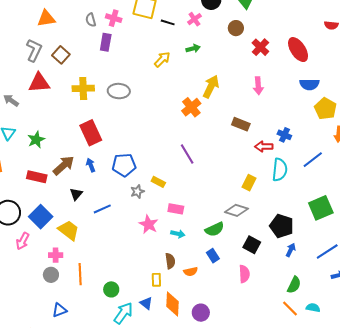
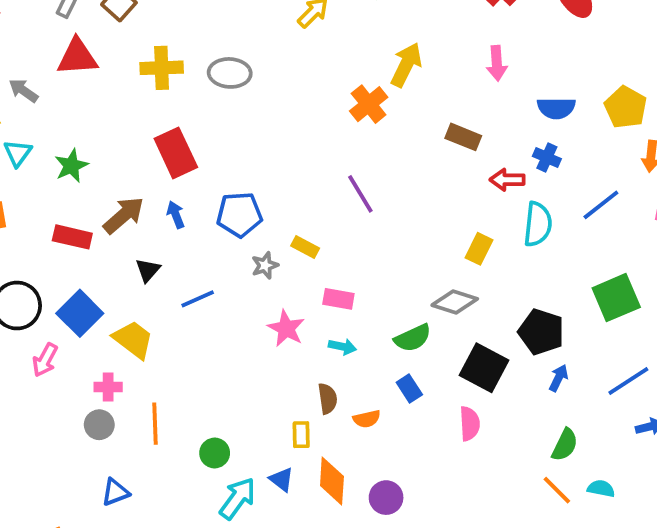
blue semicircle: (309, 84) -> (556, 108), moved
black square: (252, 245) -> (484, 368), size x1.4

